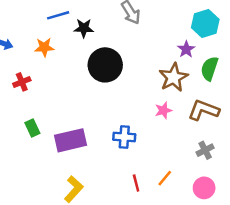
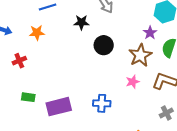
black star: (84, 28) -> (81, 22), moved
black circle: (105, 65) -> (104, 45), moved, size x0.7
green rectangle: (32, 128) -> (28, 97), turned -56

